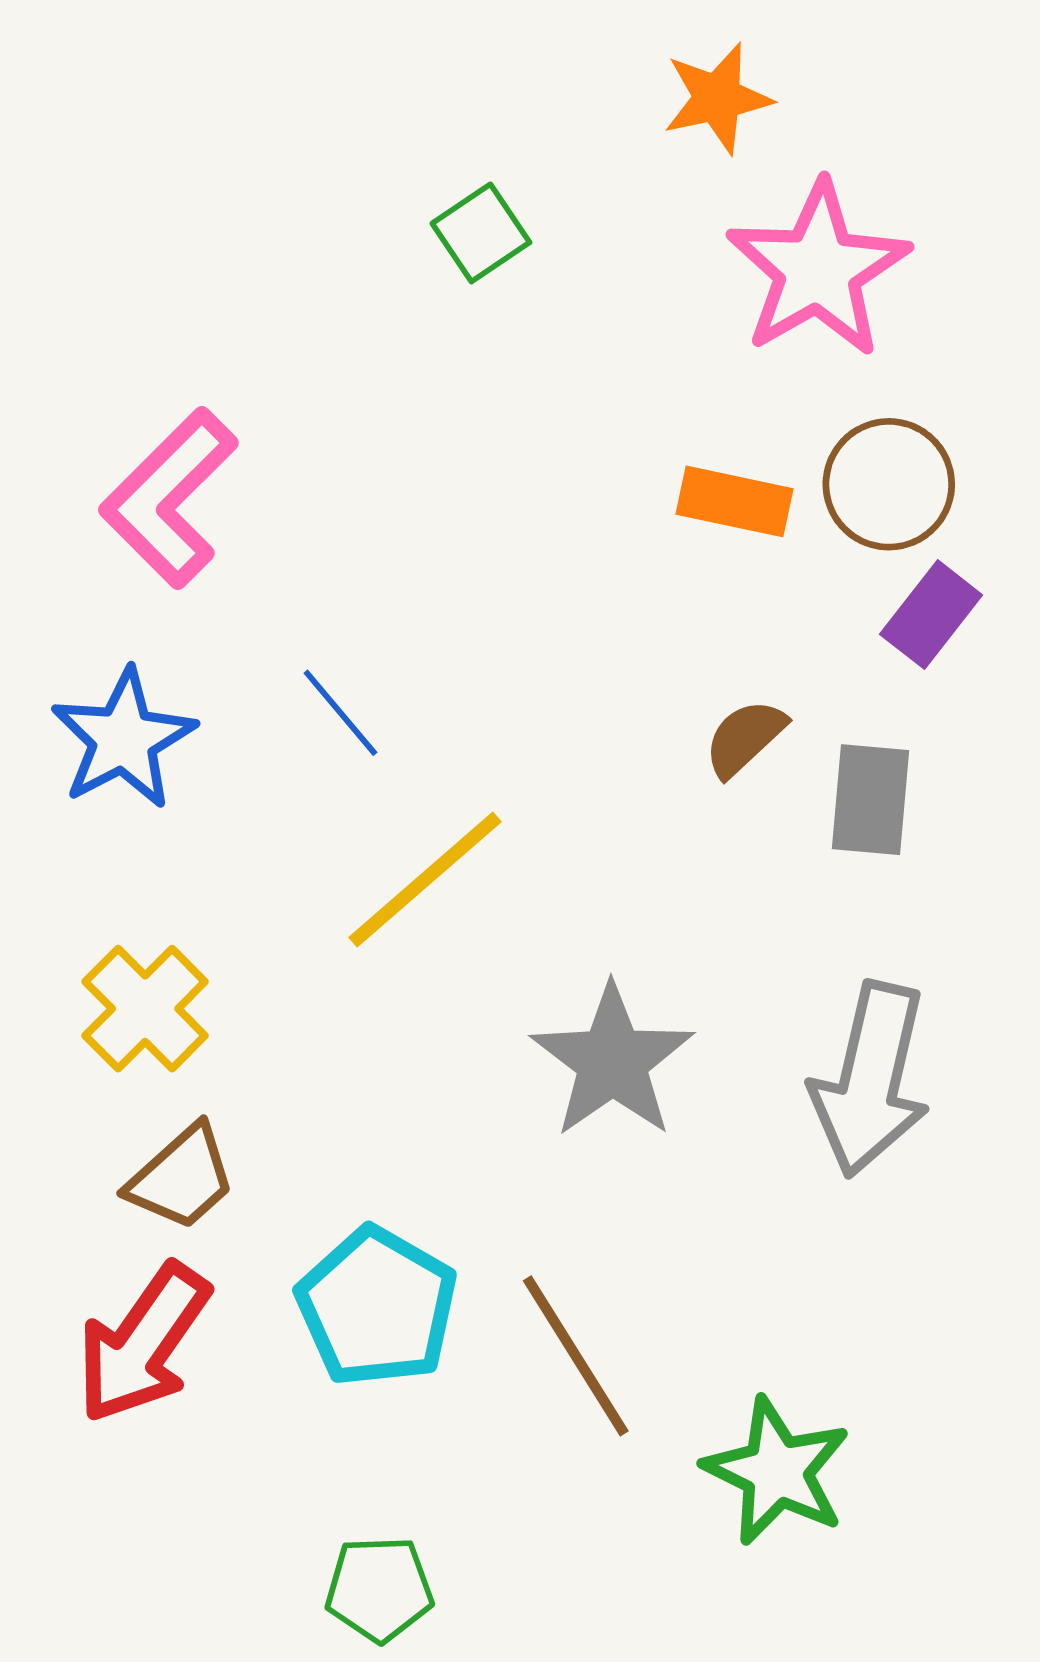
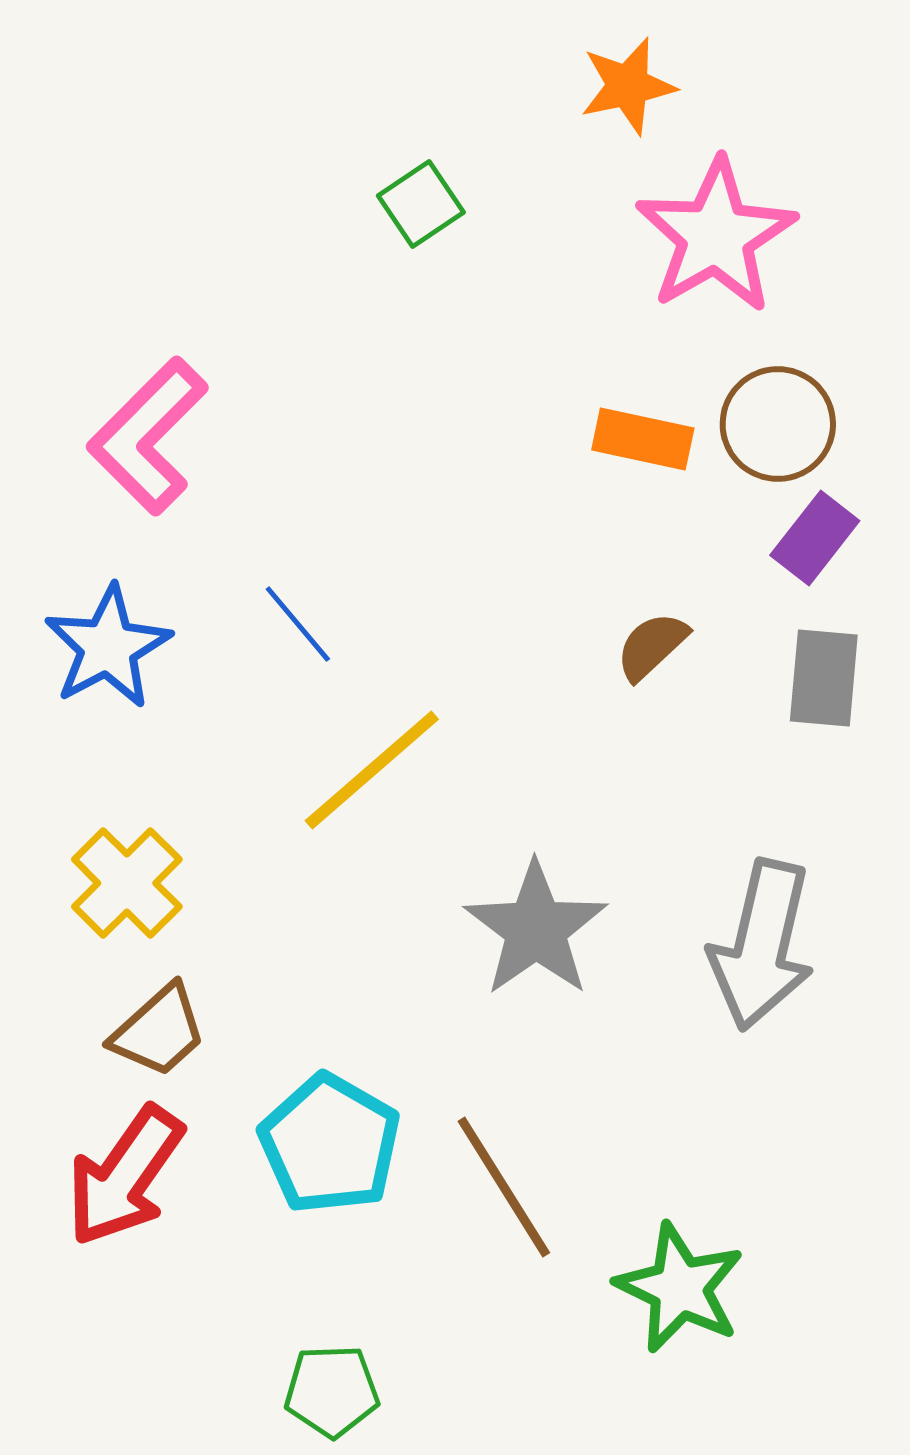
gray rectangle: (871, 800) -> (824, 678), moved

